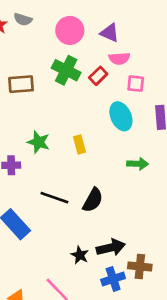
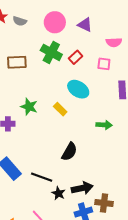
gray semicircle: (23, 19) -> (20, 21), moved
pink semicircle: (119, 58) -> (114, 42), moved
cyan ellipse: (121, 116) -> (78, 89), moved, turned -35
yellow rectangle: (80, 144) -> (60, 109), turned -32
black line: (54, 198) -> (42, 177), moved

